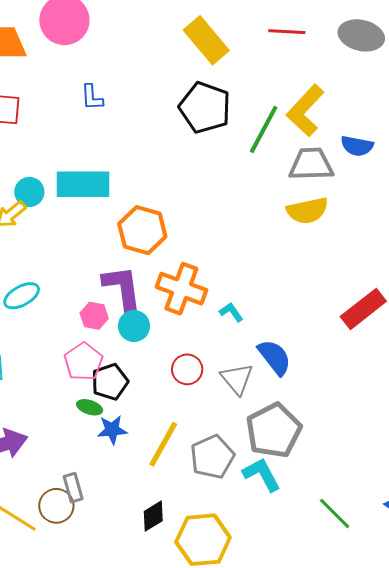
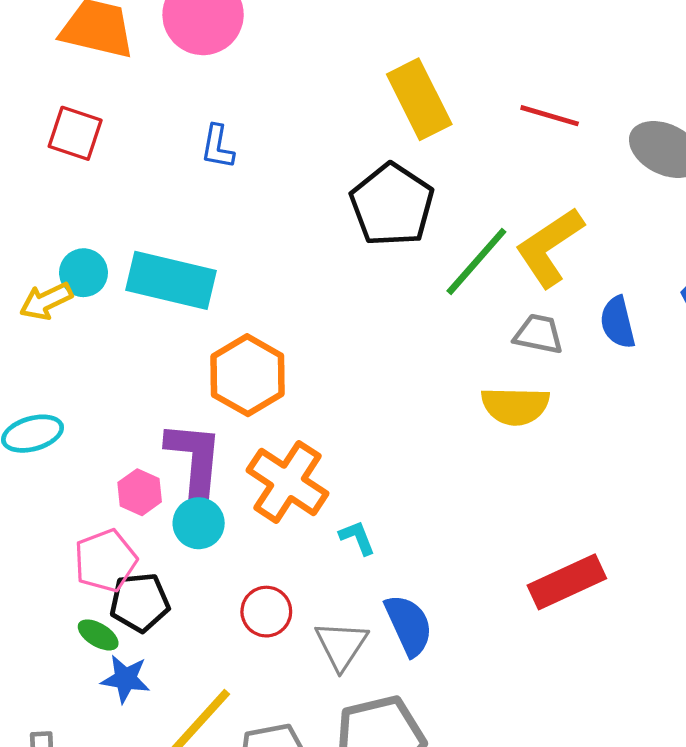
blue semicircle: (357, 146) -> (618, 322), turned 52
gray trapezoid: (311, 164) -> (538, 334), size x0.7

